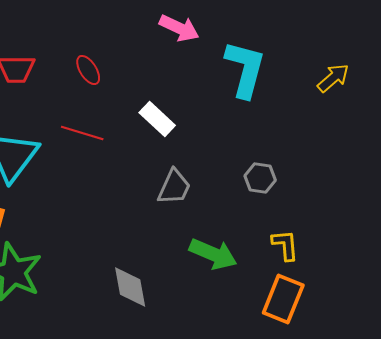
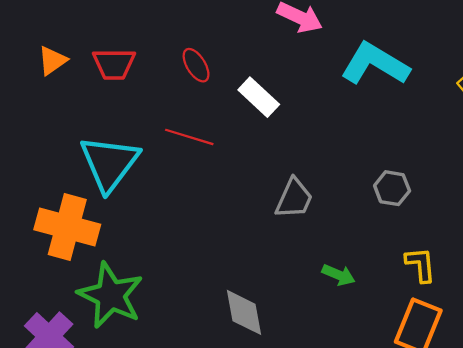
cyan L-shape: (245, 69) -> (375, 64), turned -74
white rectangle: (157, 119) -> (259, 97), moved
green arrow: (213, 254) -> (338, 275), size x0.6

